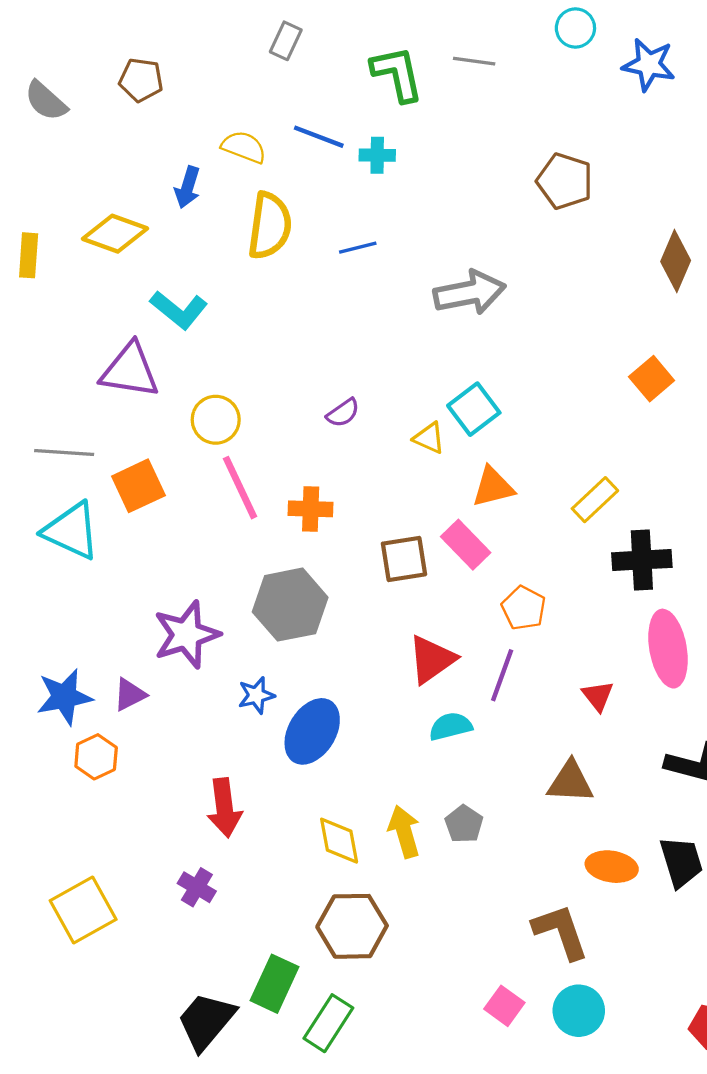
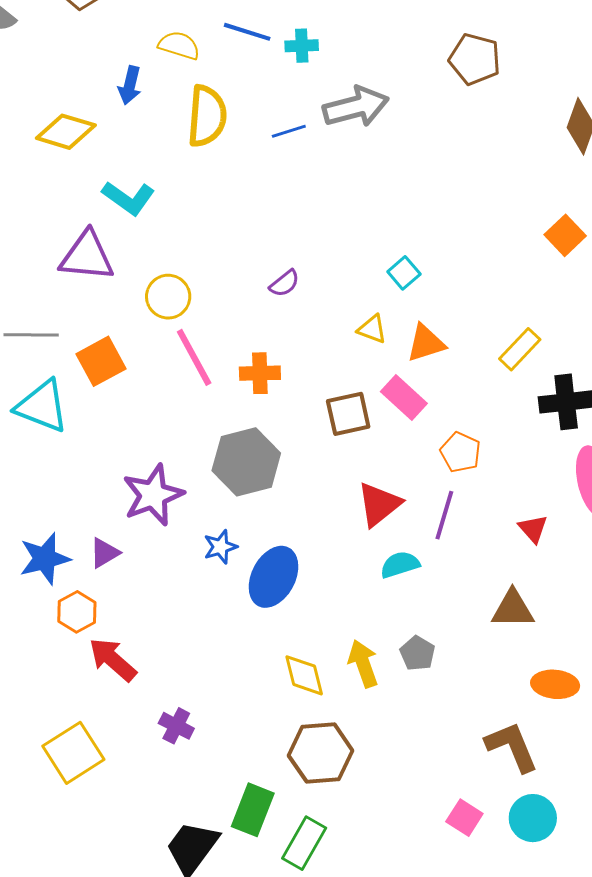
gray arrow: (470, 293) -> (356, 107), moved
cyan square: (474, 409) -> (404, 273), size x0.7
yellow triangle: (429, 438) -> (372, 329), moved
red arrow: (224, 808) -> (113, 660), moved, turned 142

